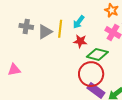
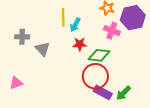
yellow line: (60, 29) -> (63, 17), moved
gray triangle: (45, 32) -> (43, 49), moved, turned -35

